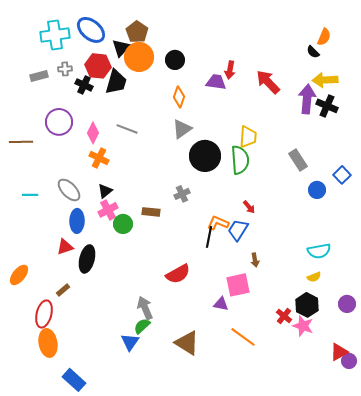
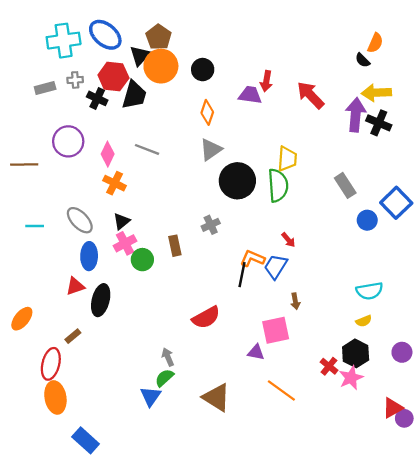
blue square: (342, 175) -> (396, 203), size x1.5
brown rectangle: (151, 212) -> (175, 246), turned 72
gray arrow: (145, 308) -> (168, 357), size x0.7
pink star: (303, 326) -> (351, 378), turned 30

